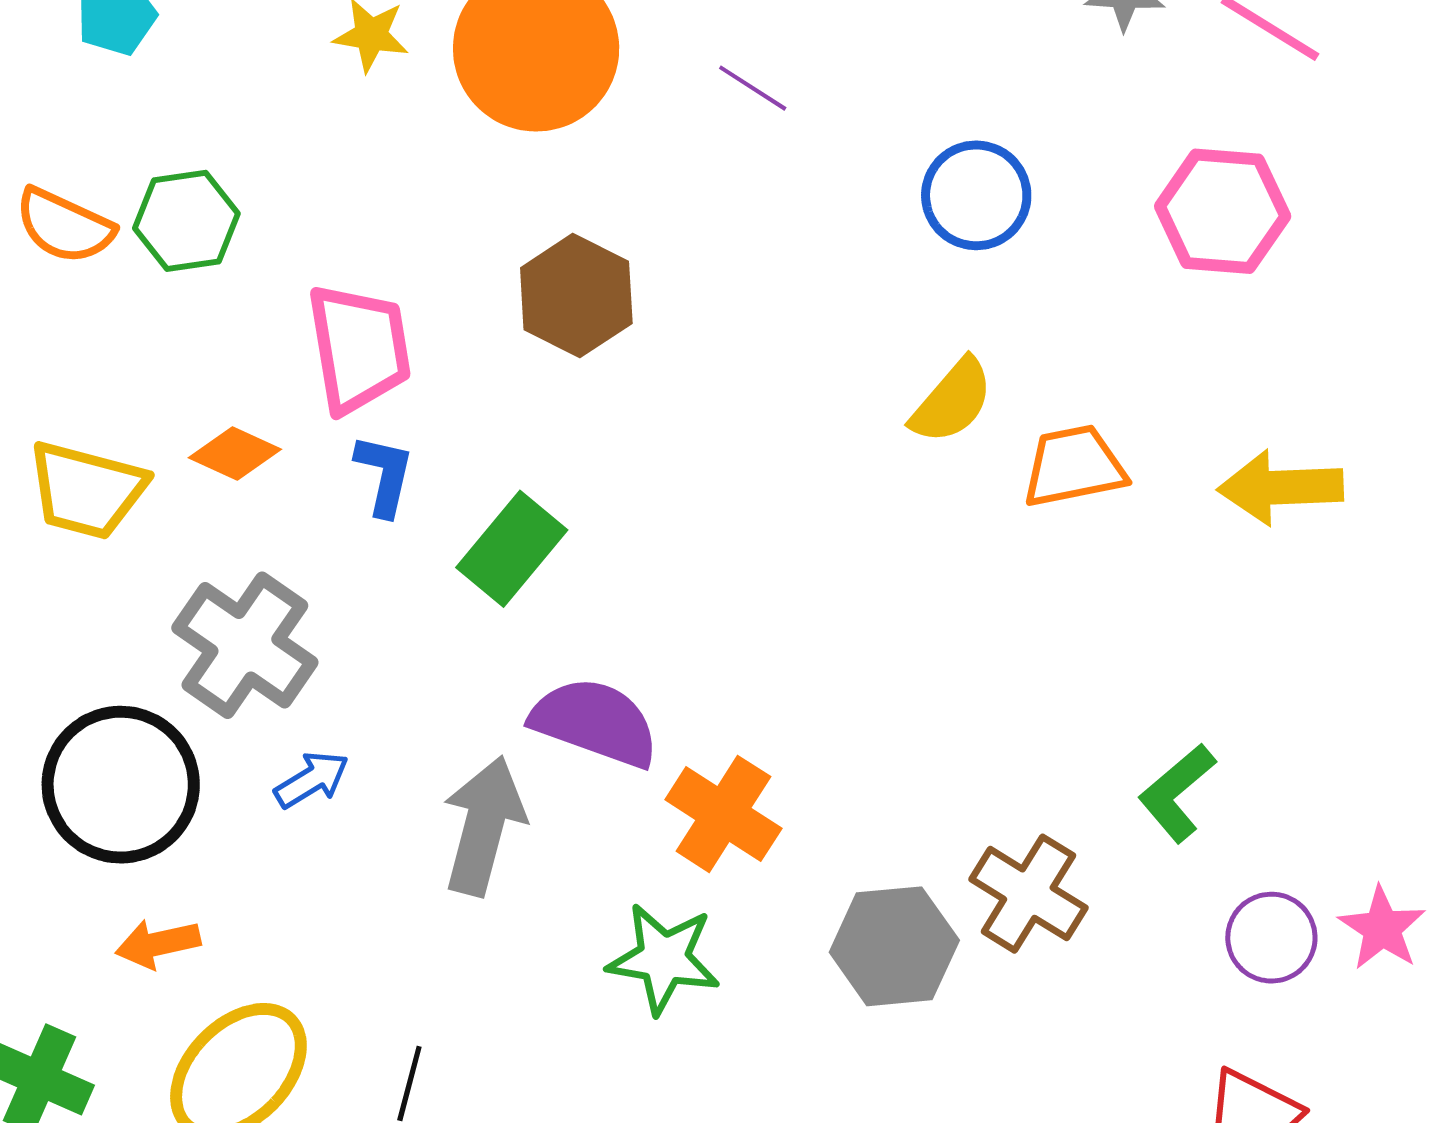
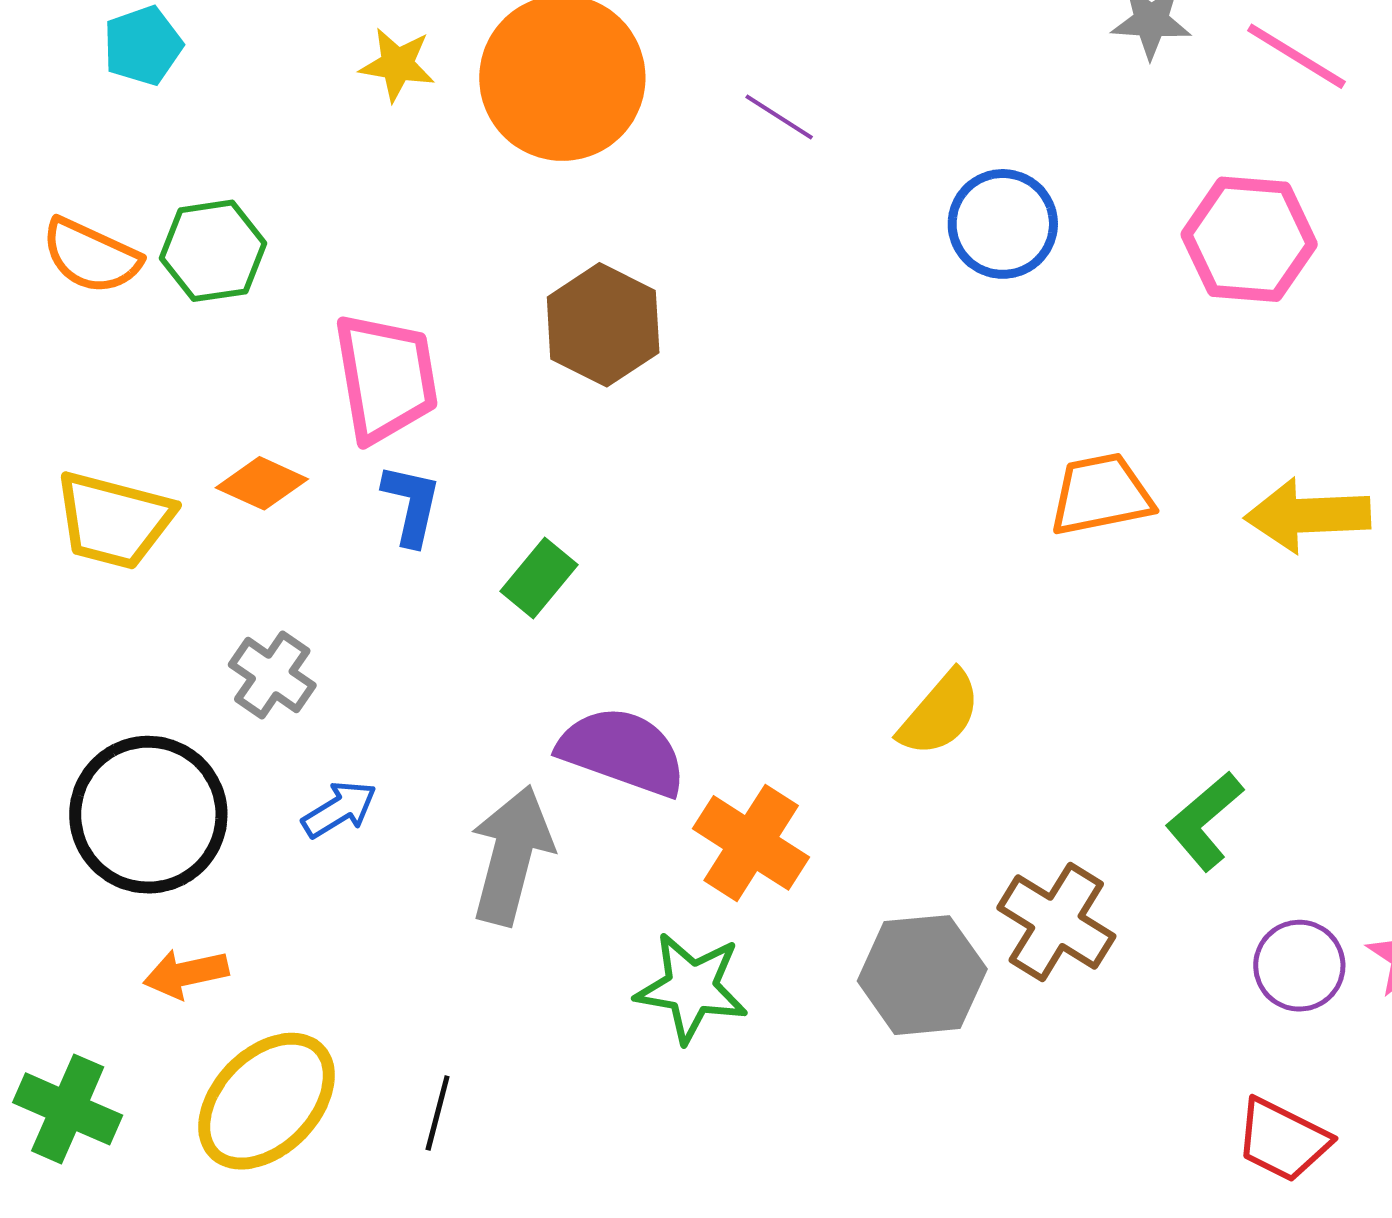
yellow semicircle: (952, 401) -> (940, 714), moved
green rectangle: (512, 549) -> (539, 578), size x0.7
gray cross: (245, 645) -> (272, 675), size x0.6

